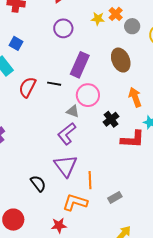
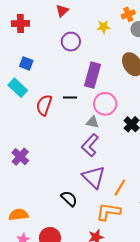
orange cross: (116, 14) -> (128, 14), moved, turned 32
orange line: (90, 180) -> (120, 188), turned 42

